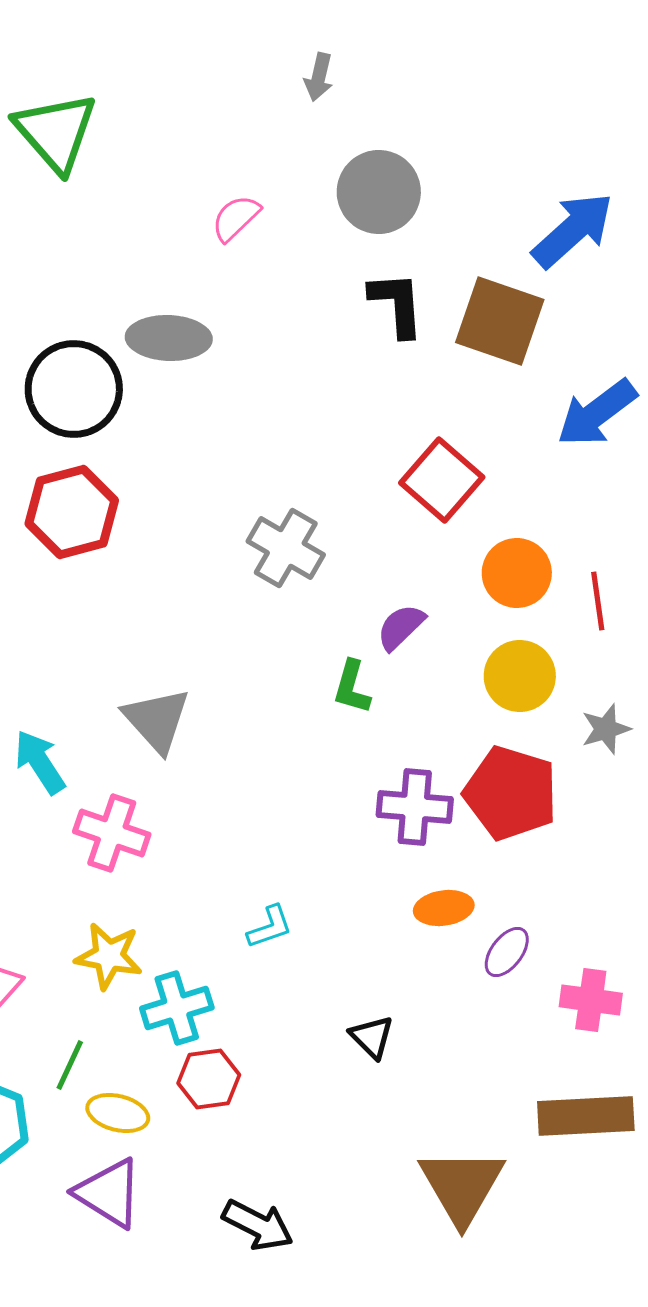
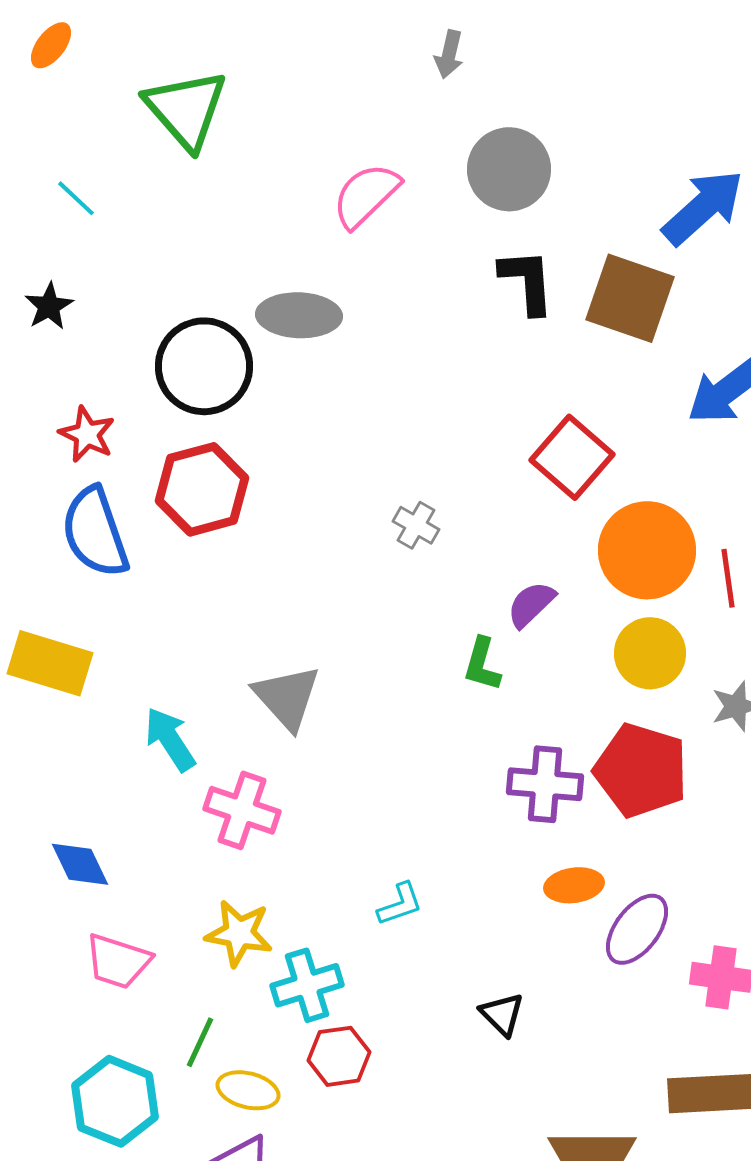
pink semicircle: (236, 218) -> (366, 195), size x1.4
gray cross: (286, 548) -> (416, 525), size x0.6
orange circle: (517, 573) -> (647, 550), size x1.4
purple ellipse: (507, 952) -> (637, 929), size x1.4

